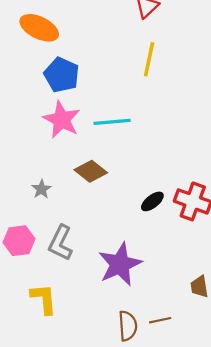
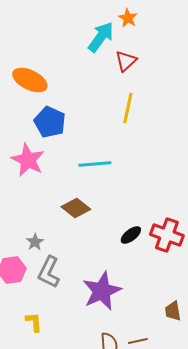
pink star: (62, 120) -> (28, 160), moved
gray star: (41, 189) -> (35, 242), moved
yellow L-shape: (44, 299) -> (34, 322), size x0.7

